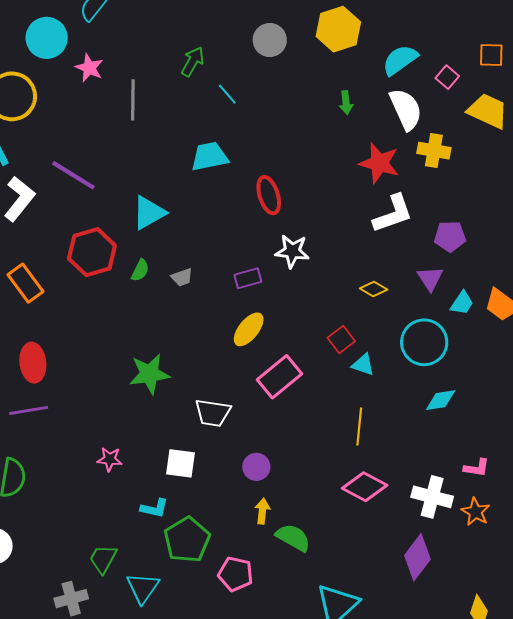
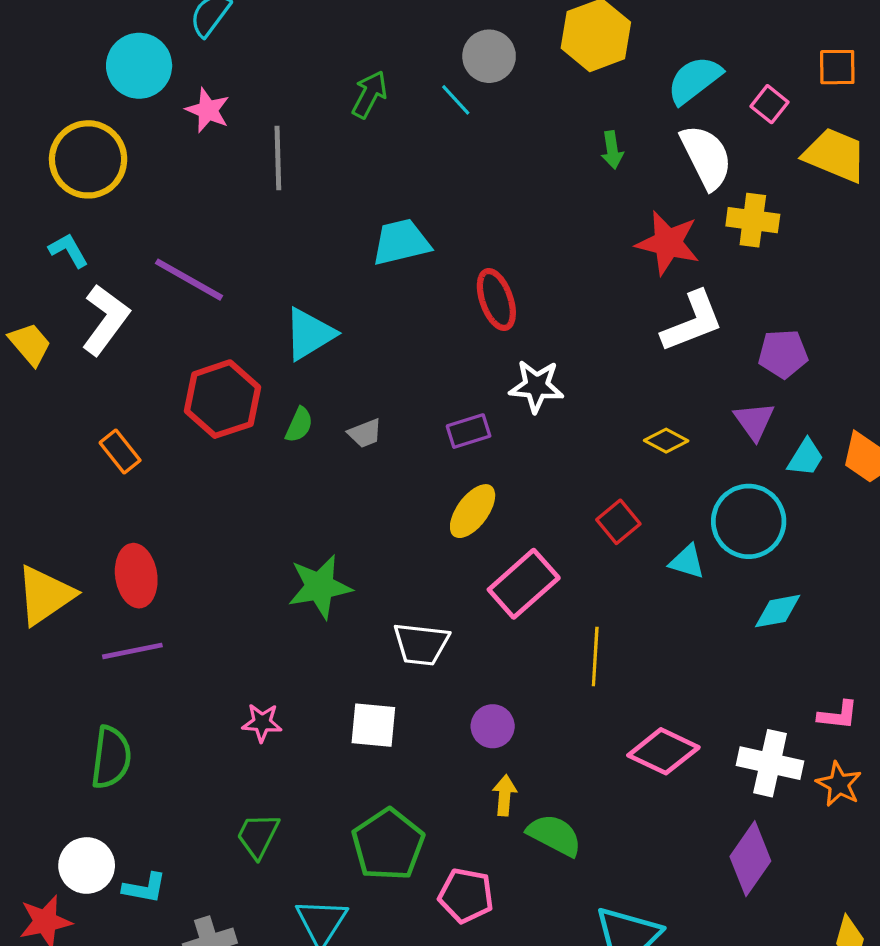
cyan line: (227, 94) -> (456, 100), moved
orange rectangle: (25, 283) -> (120, 452), size x0.7
cyan triangle: (363, 365) -> (687, 562), moved
yellow line: (359, 426) -> (595, 657), moved
cyan L-shape: (154, 508) -> (144, 888), moved
green trapezoid: (103, 559) -> (258, 836), moved

